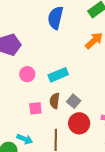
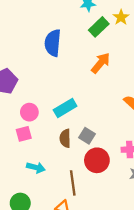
pink square: (35, 108) -> (24, 134), moved
cyan arrow: (25, 139) -> (36, 167), moved

